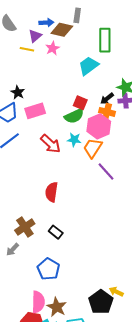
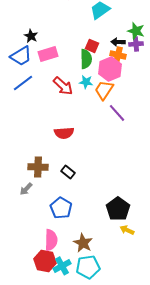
black arrow: (107, 99) -> (118, 42), turned 40
green semicircle: (74, 116) -> (86, 59), turned -66
red semicircle: (52, 192) -> (64, 133), turned -102
brown cross: (25, 227) -> (38, 167), turned 36
black pentagon: (101, 302) -> (118, 209), moved
brown star: (57, 307) -> (83, 243), moved

